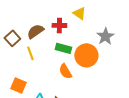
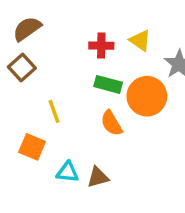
yellow triangle: (79, 13) -> (140, 41), moved
brown semicircle: (35, 31) -> (27, 29), moved
yellow line: (30, 53) -> (54, 111), moved

